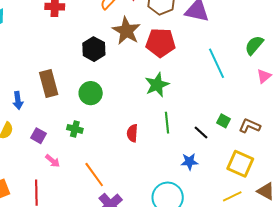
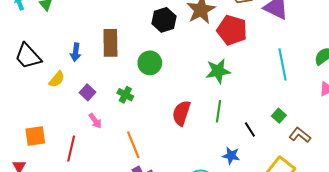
green square: (223, 121) -> (279, 116), moved
red semicircle: (132, 133) -> (181, 113), size x1.4

